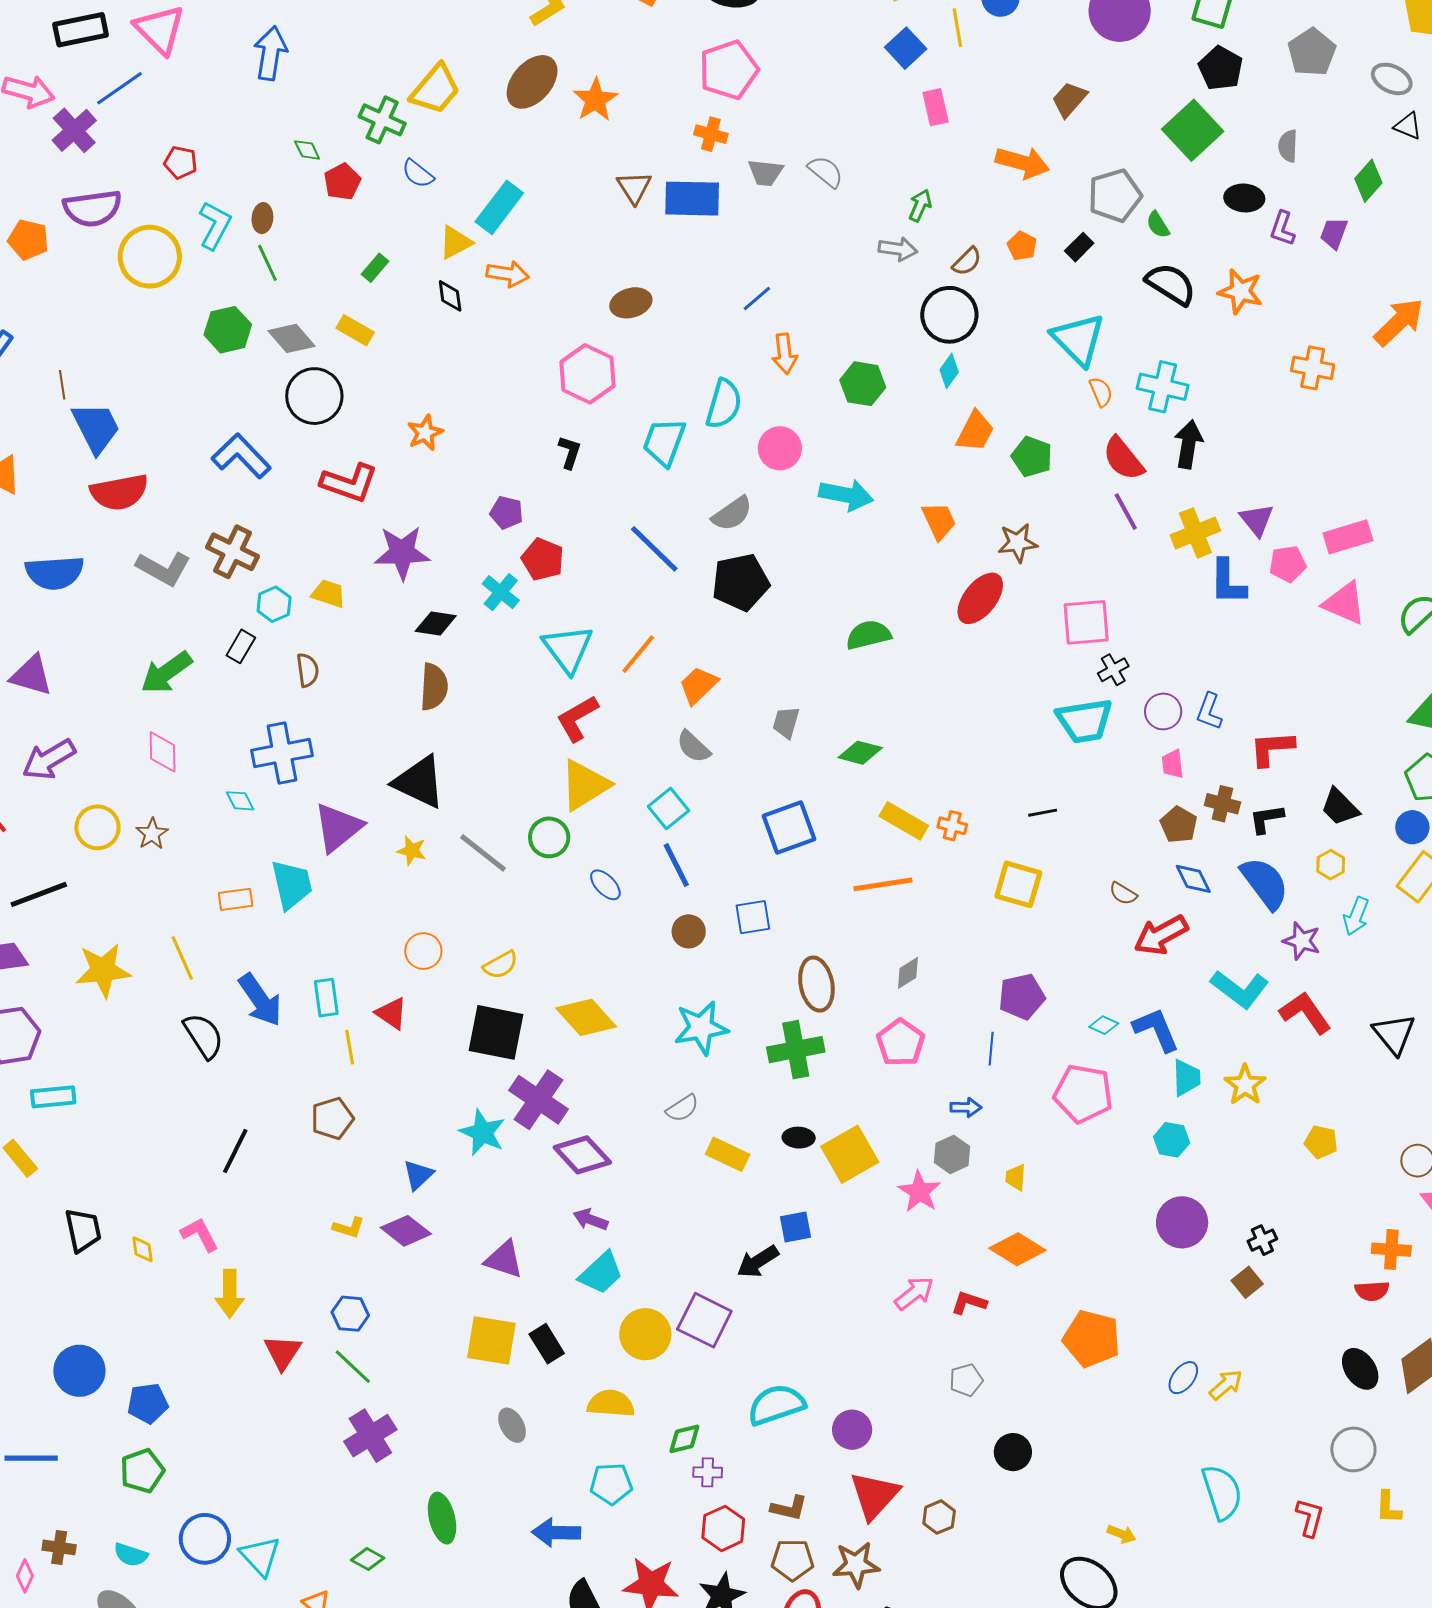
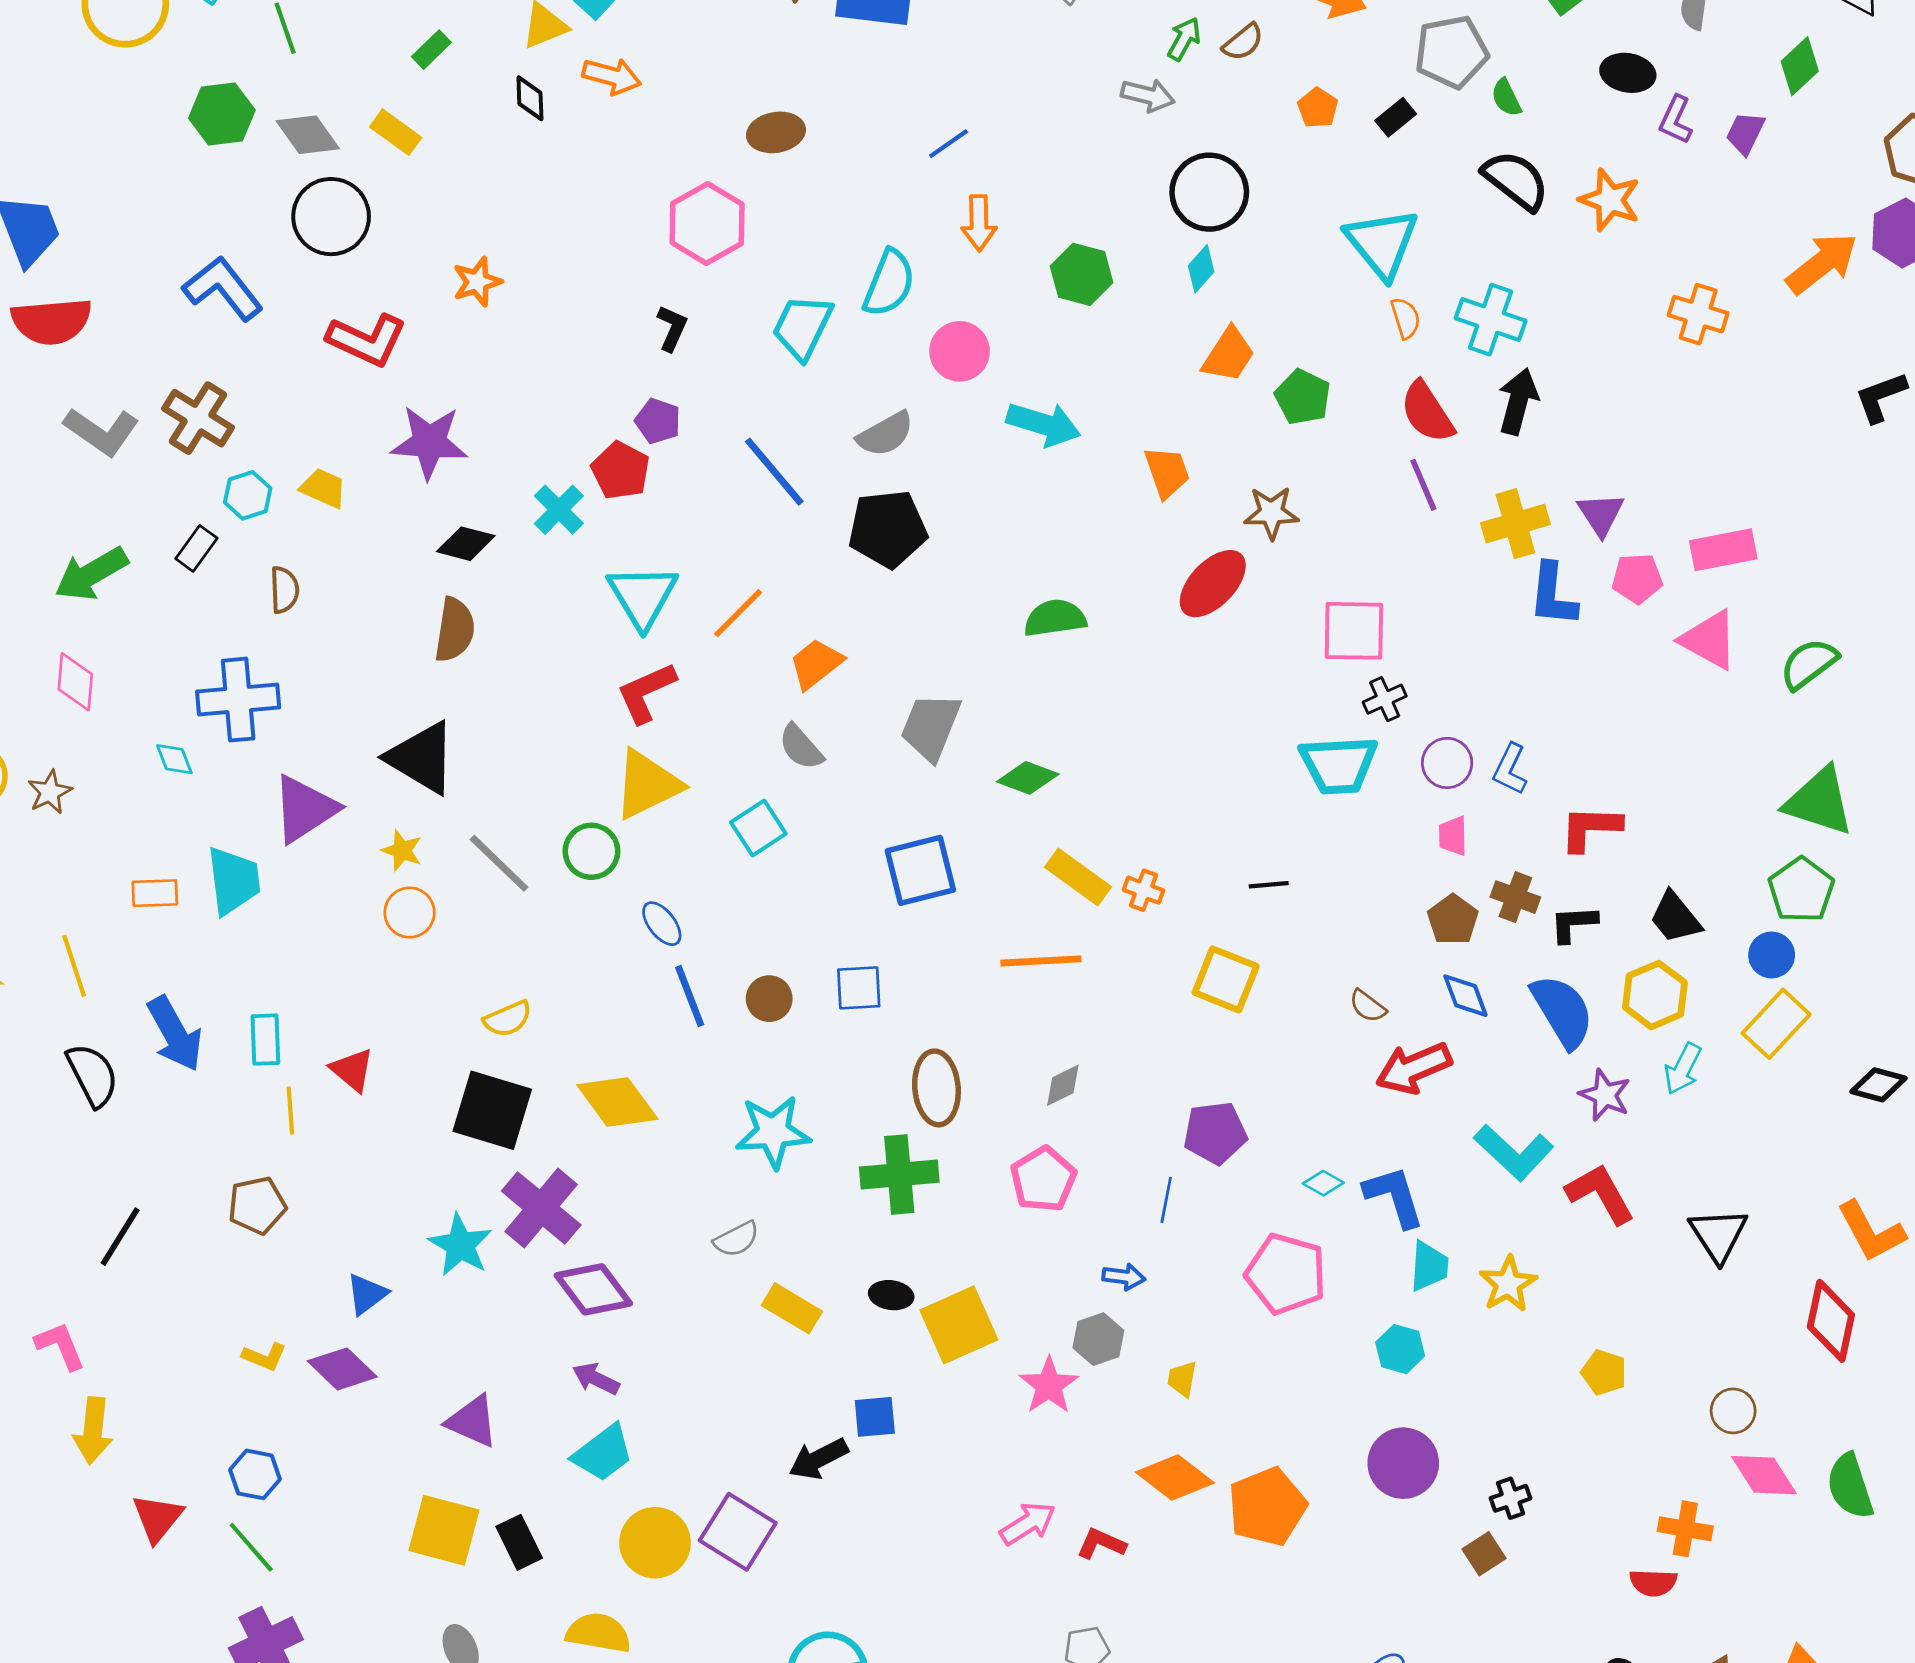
brown semicircle: (967, 261) -> (1243, 42), moved
purple pentagon: (507, 513) -> (658, 421), moved
gray trapezoid: (786, 722) -> (931, 727), size x1.6
blue line: (676, 865) -> (690, 996), moved
yellow hexagon: (1331, 865) -> (1655, 995), size x1.6
orange circle: (423, 951) -> (410, 913), moved
orange pentagon: (1092, 1339) -> (1267, 1507), moved, turned 30

